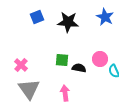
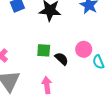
black semicircle: (79, 68) -> (62, 59), turned 32

